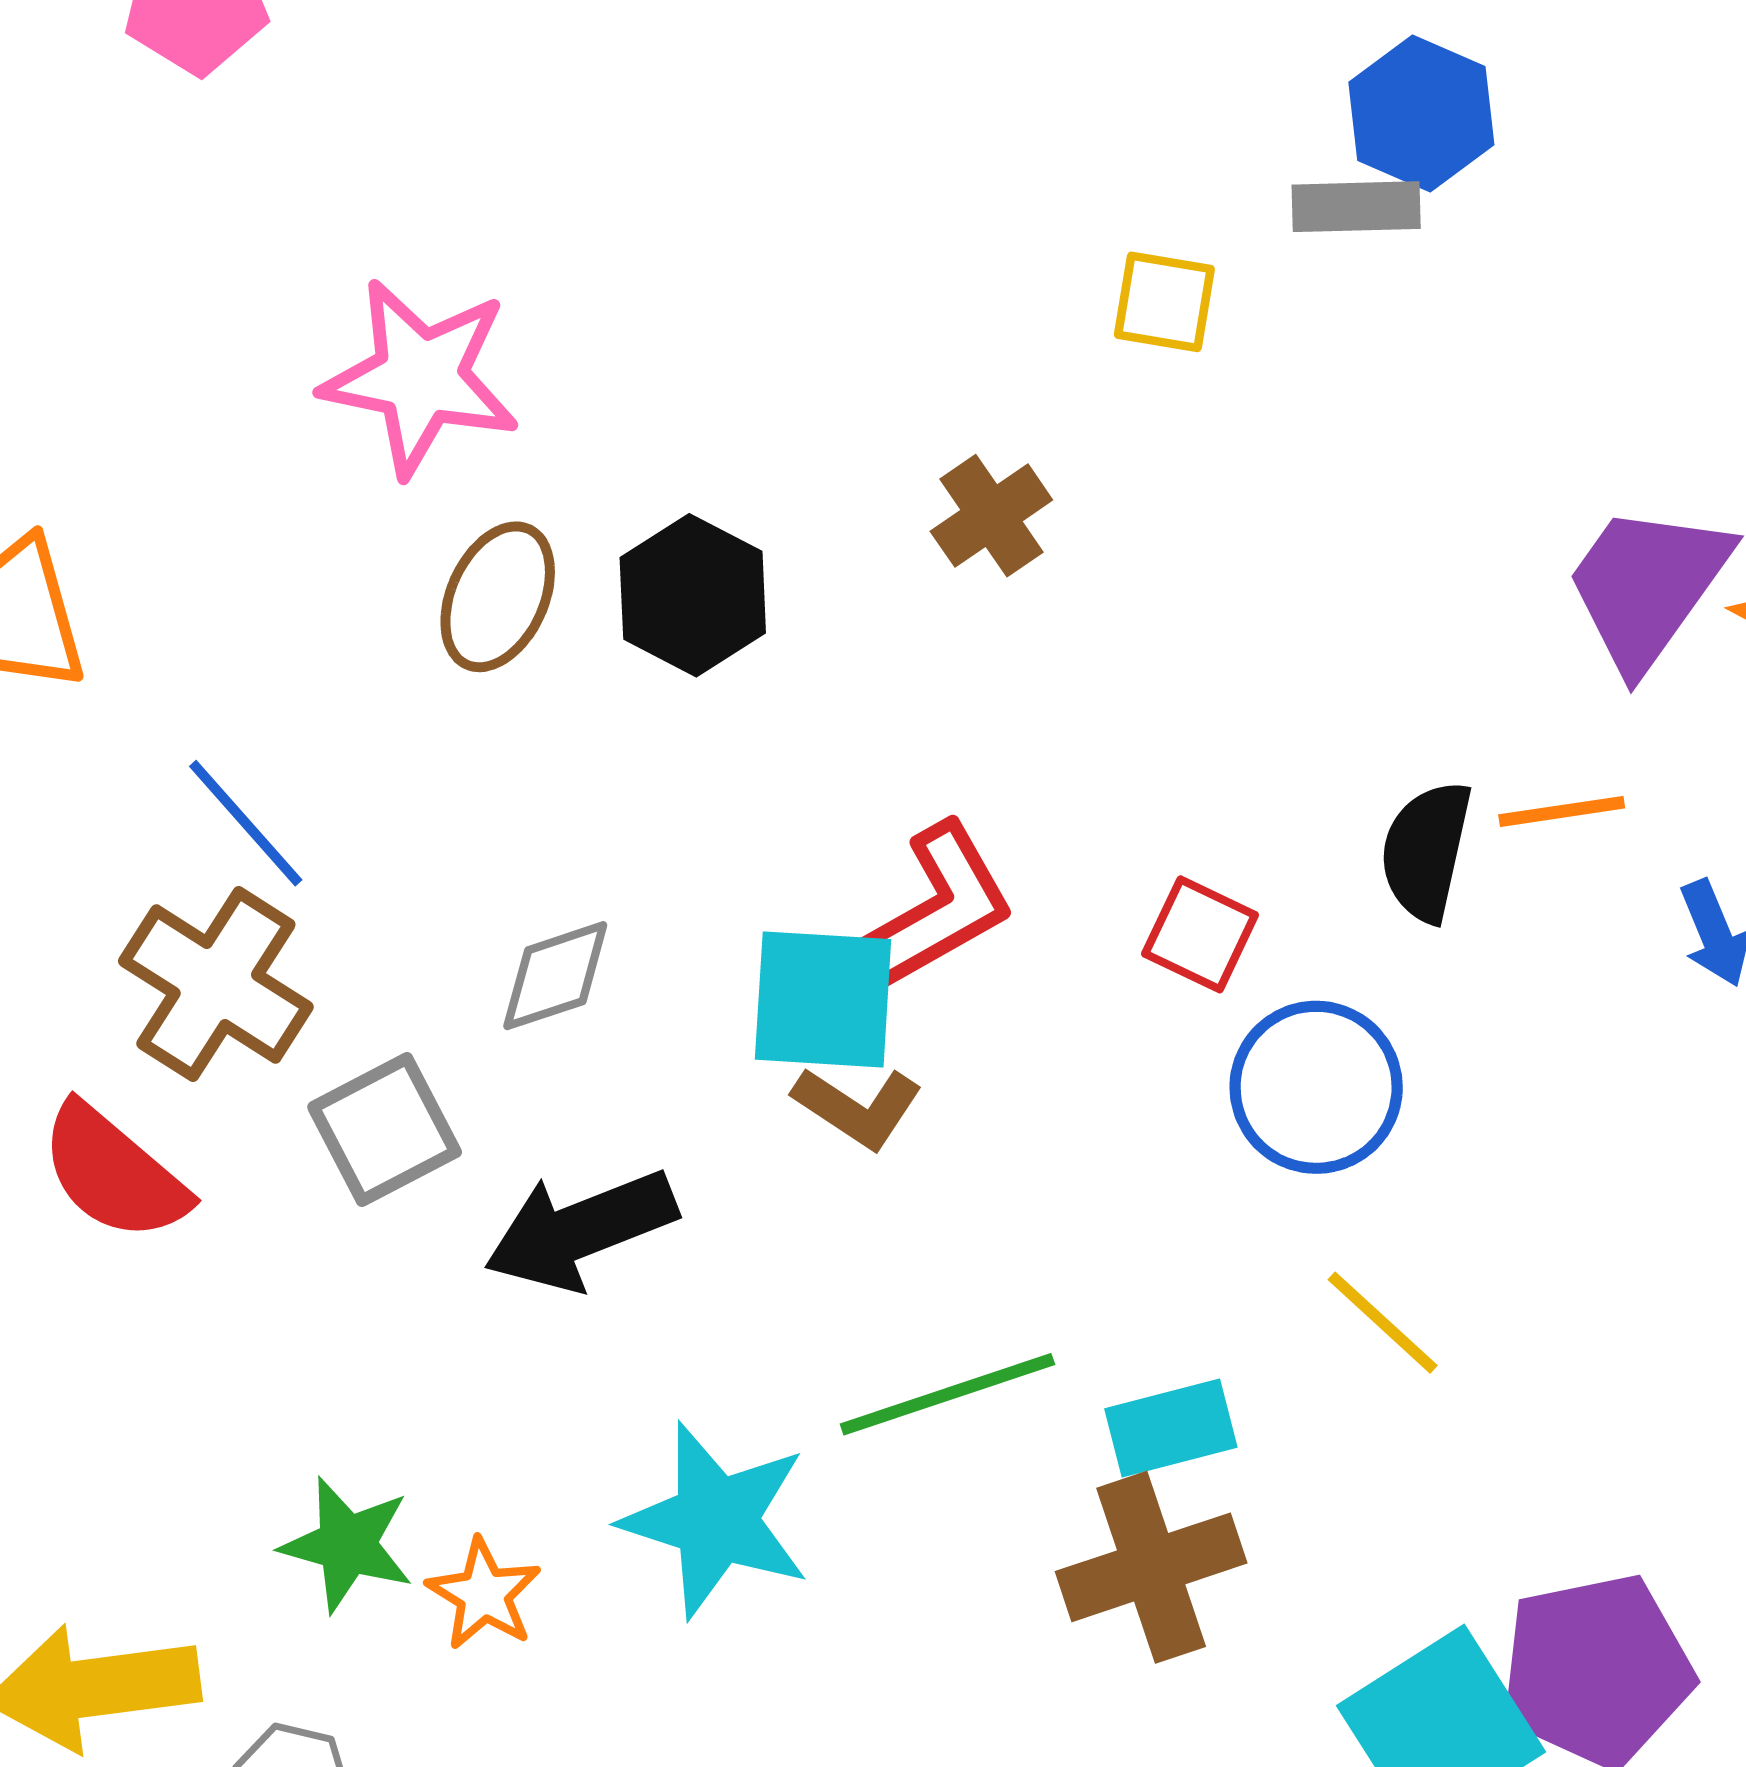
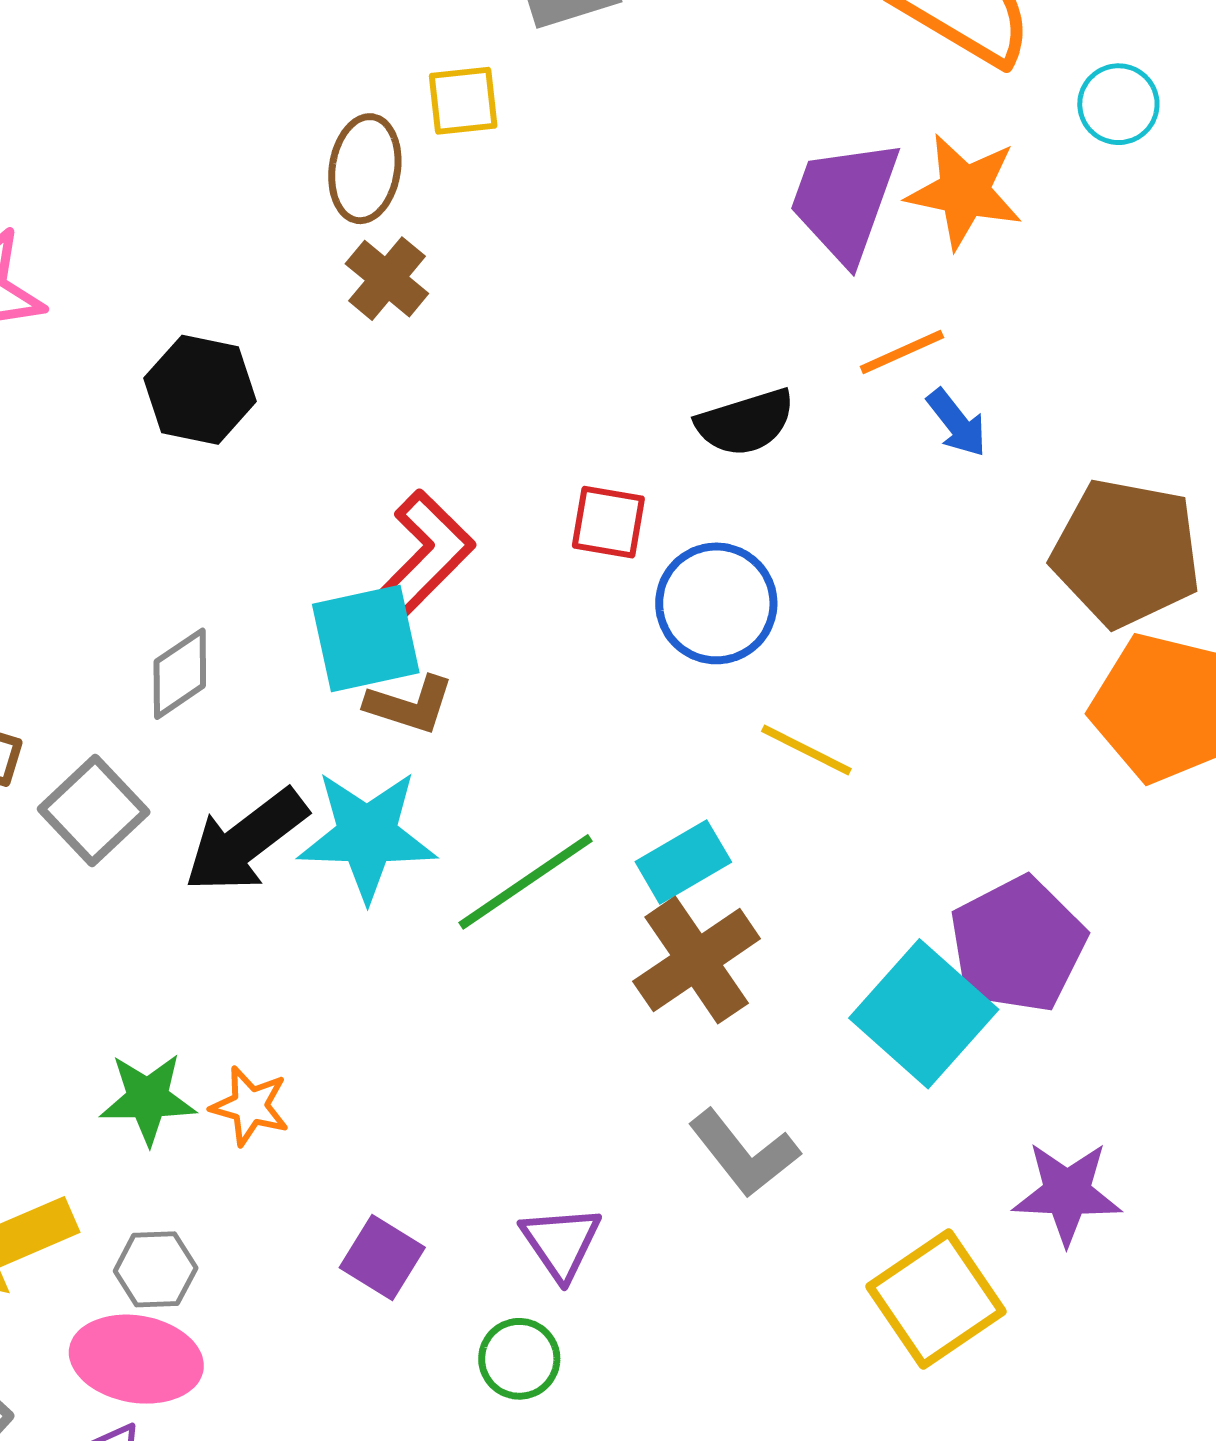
brown ellipse: (498, 597) -> (365, 169), moved
orange line: (1562, 811) -> (902, 352), moved
black semicircle: (1426, 851) -> (745, 422), turned -104
cyan star: (716, 1520) -> (367, 835), moved

